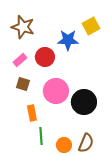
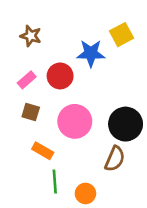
brown star: (23, 27) -> (31, 36), size x0.7
black circle: (84, 102) -> (126, 124), moved
orange rectangle: (32, 113) -> (43, 151), turned -49
brown semicircle: (86, 143) -> (115, 159), moved

